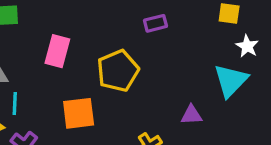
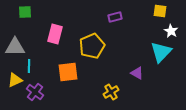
purple triangle: (191, 115) -> (137, 73), turned 32

